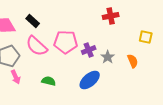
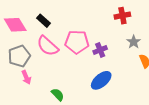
gray star: (108, 57) -> (134, 42), moved
green semicircle: (49, 81) -> (58, 95), moved, turned 32

